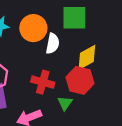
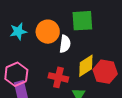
yellow diamond: (87, 57) -> (86, 66), moved
red hexagon: (80, 80) -> (105, 72), moved

